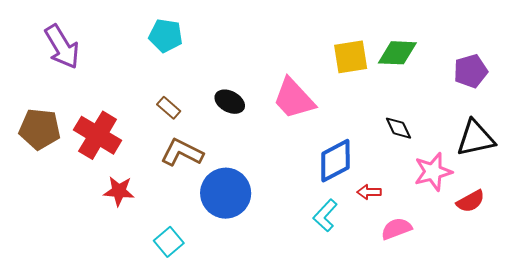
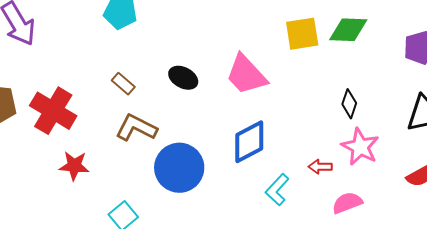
black diamond: (398, 128) -> (349, 104), turned 44
blue diamond: (335, 161) -> (249, 142), moved
pink star: (433, 172) -> (360, 147), moved, turned -30

